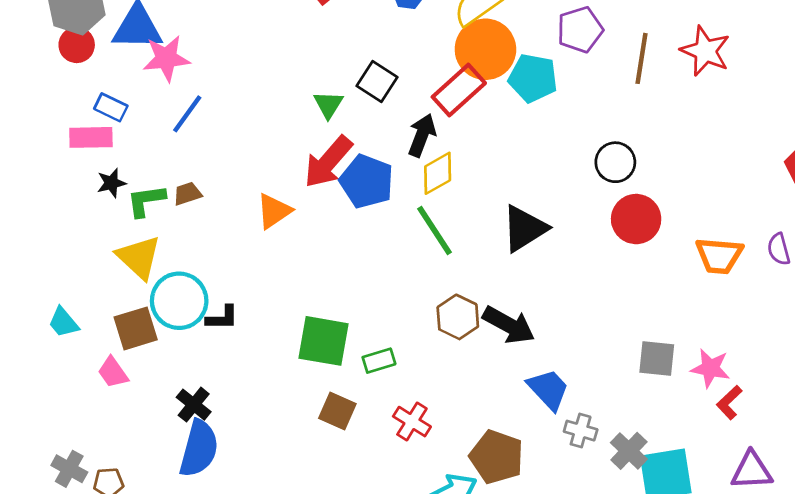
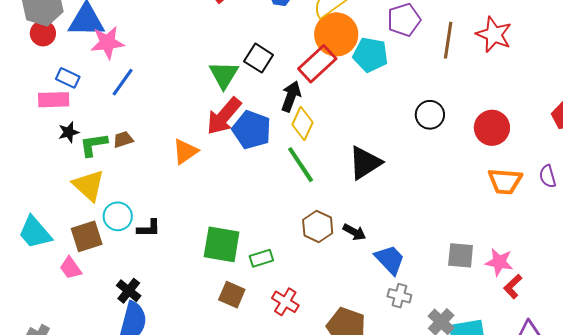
green triangle: (328, 105) -> (224, 75), size x1.4
yellow diamond: (438, 173) -> (302, 124), turned -36
red circle: (636, 219) -> (492, 128), moved
cyan circle: (179, 301) -> (118, 216), size x0.7
cyan trapezoid: (63, 322) -> (35, 232), size x1.5
black arrow: (509, 325) -> (354, 232), size x0.6
blue trapezoid: (548, 389) -> (390, 260), moved
gray cross: (581, 431) -> (399, 296), moved

